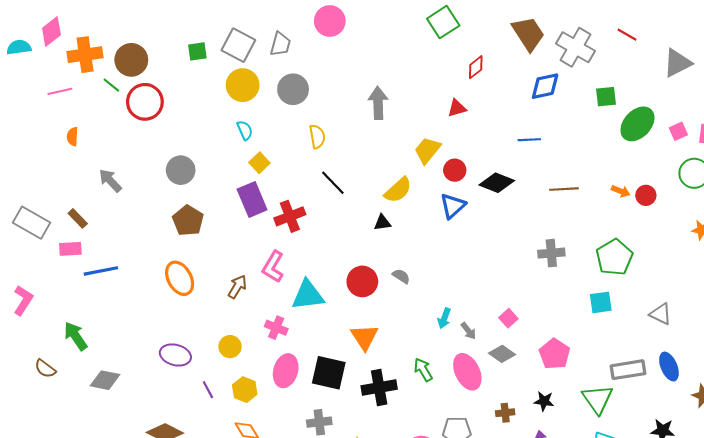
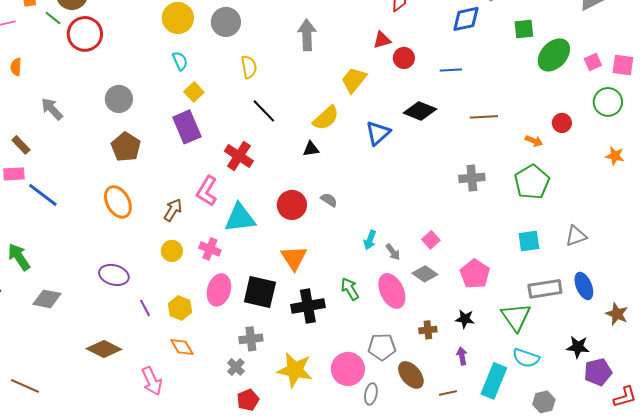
red circle: (455, 170) -> (404, 58), moved
orange arrow: (621, 191) -> (534, 141), moved
red cross: (290, 216) -> (239, 156), moved, turned -36
blue line: (101, 271) -> (43, 195), turned 48
cyan square: (601, 302) -> (529, 241), moved
gray triangle: (661, 314) -> (576, 236), turned -45
yellow circle: (230, 347) -> (172, 251), moved

